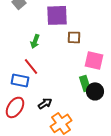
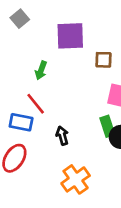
brown square: (74, 37) -> (103, 60), moved
black arrow: (45, 103) -> (62, 136), moved, turned -72

